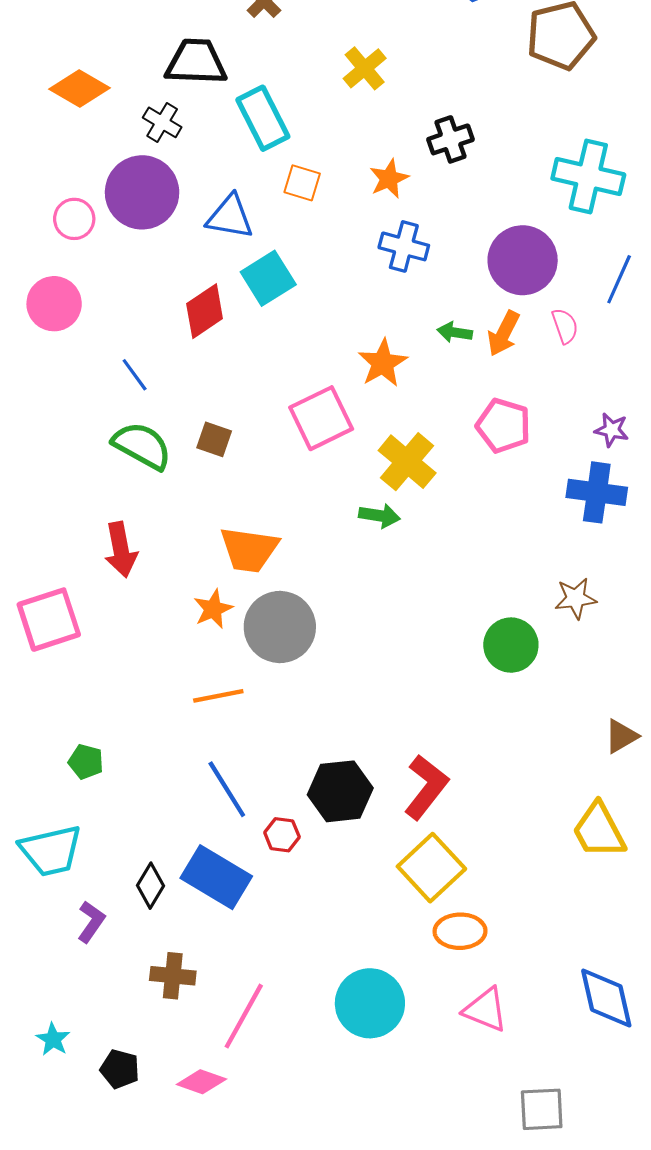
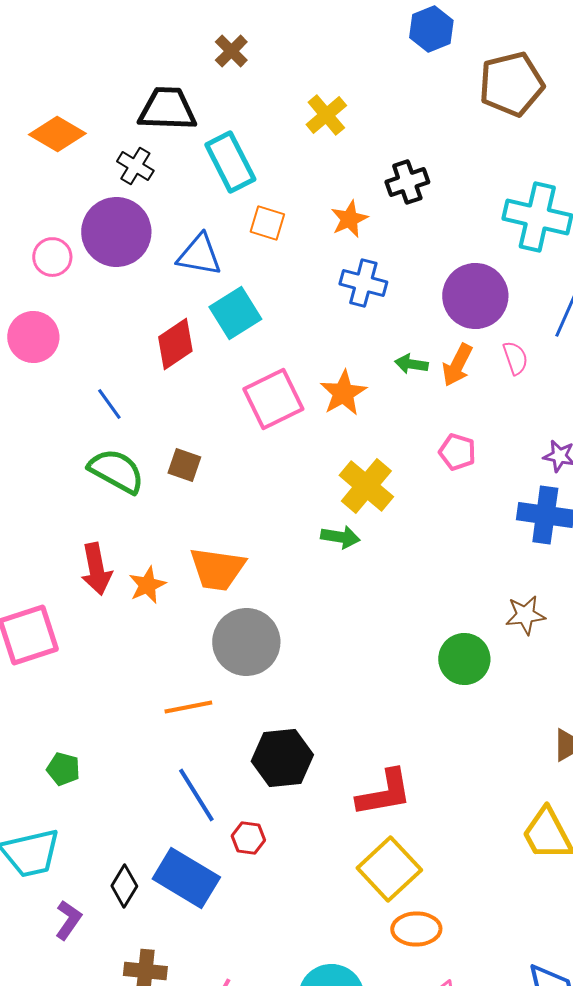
pink square: (321, 418) -> (273, 399), moved
pink pentagon: (503, 426) -> (457, 452), size x0.7
orange star: (213, 609) -> (147, 585), moved
red L-shape: (426, 787) -> (384, 793), turned 42
black hexagon: (340, 791) -> (282, 758), moved

